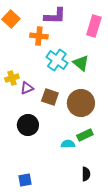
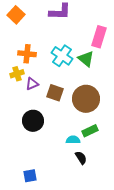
pink rectangle: (94, 26) -> (99, 37), moved
orange cross: (39, 36) -> (27, 54), moved
black semicircle: (86, 174) -> (81, 158), moved, turned -32

